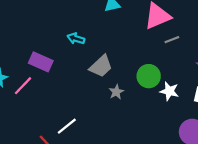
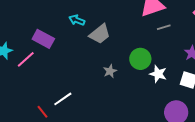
gray trapezoid: (101, 66) -> (100, 34), moved

